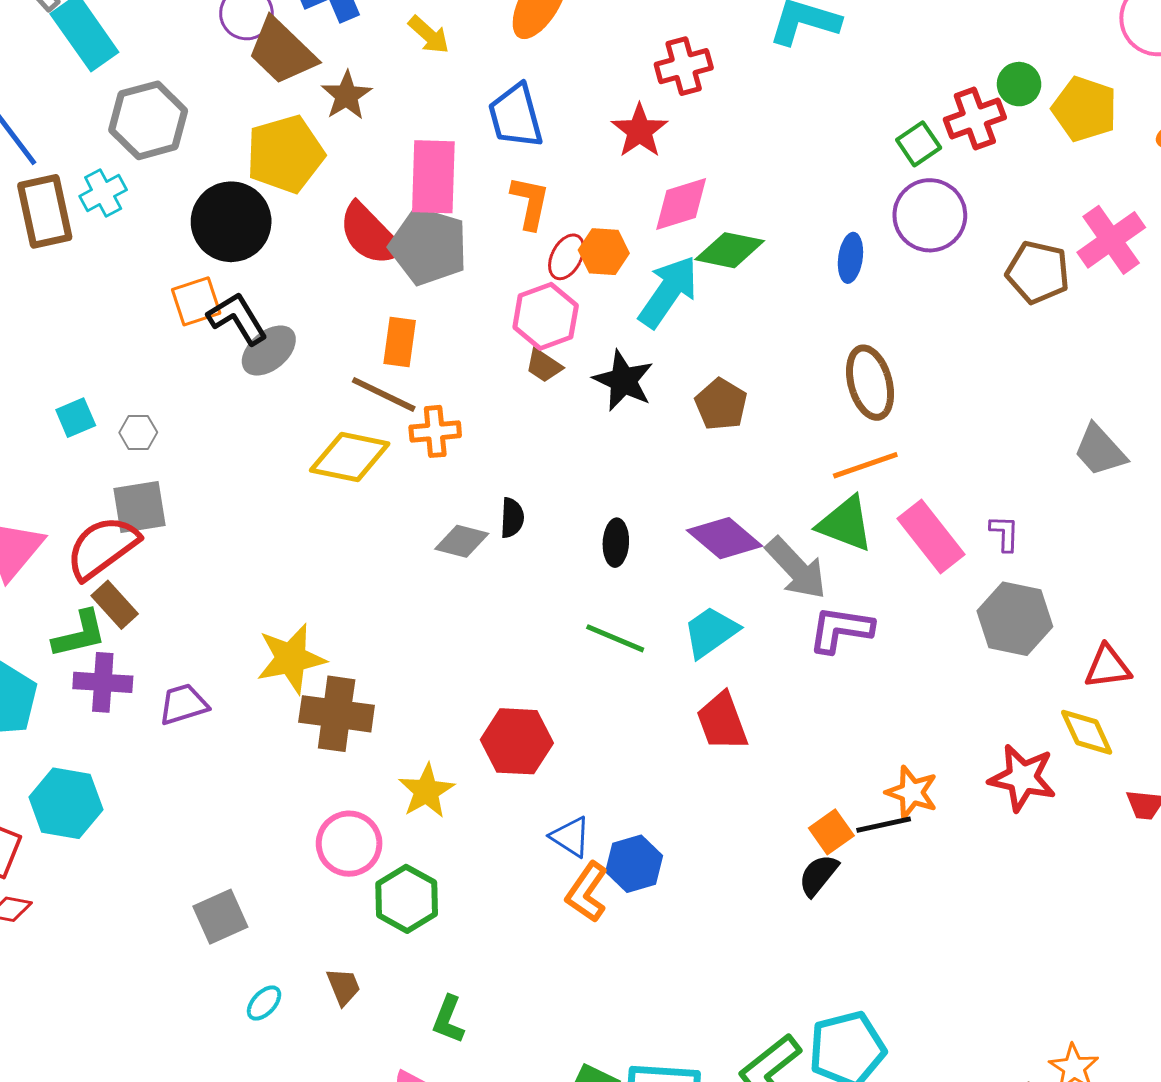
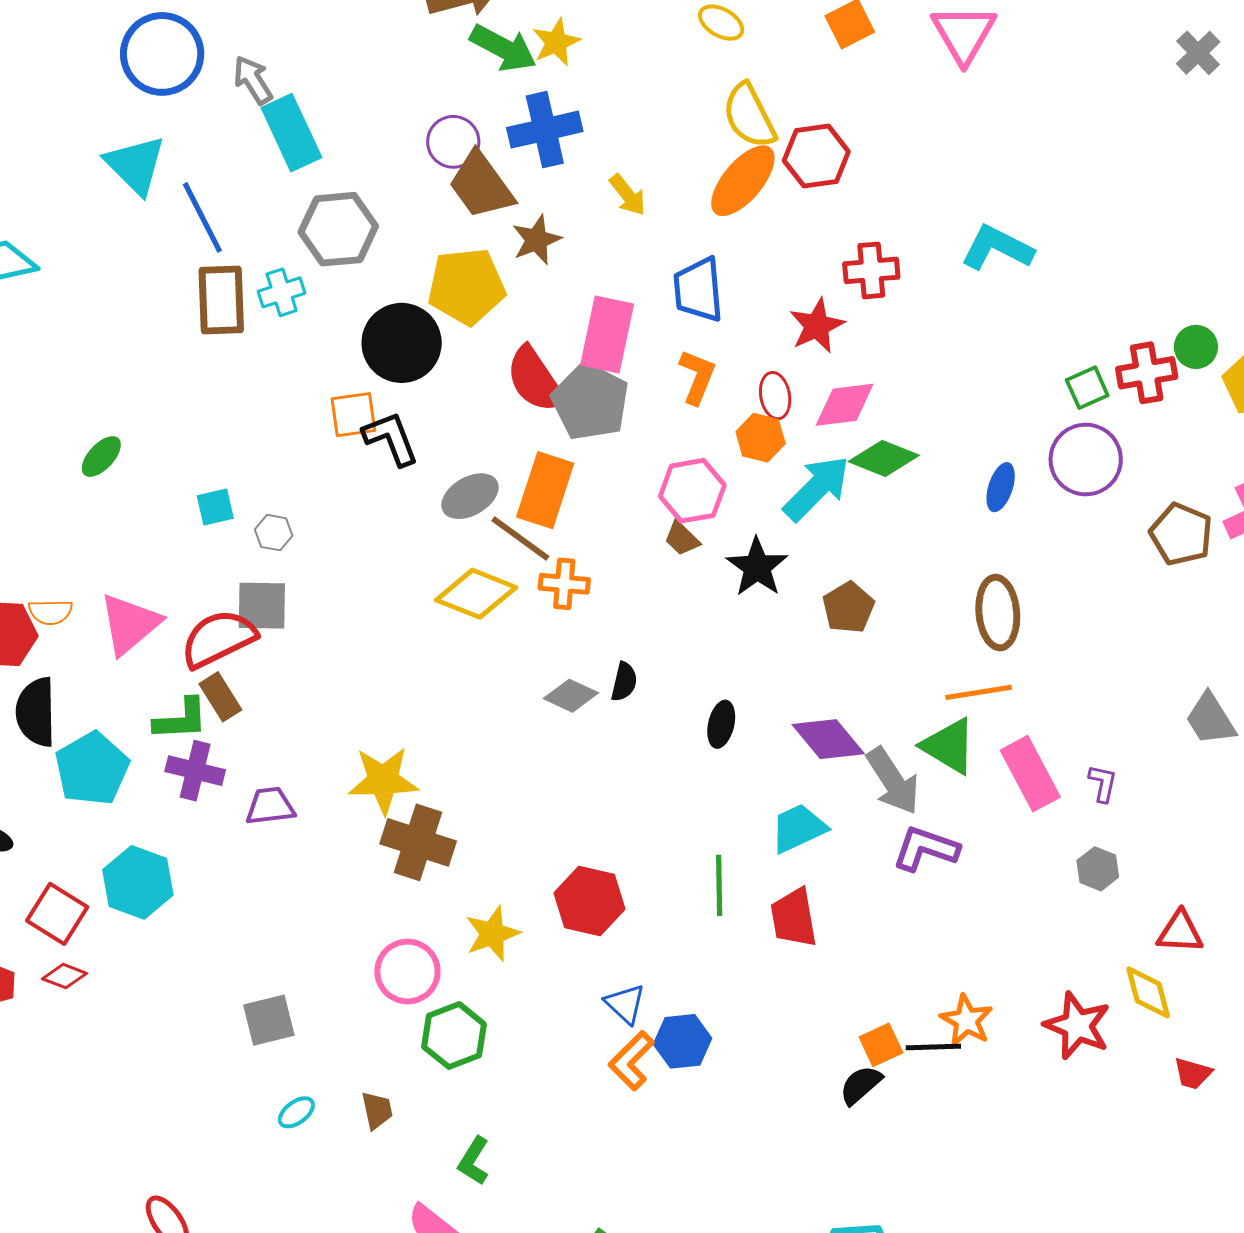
red ellipse: (567, 257) -> (775, 396), moved, turned -48
orange rectangle: (400, 342) -> (545, 490), size x1.5
gray ellipse: (269, 351) -> (470, 496), moved
gray hexagon: (1015, 619) -> (1098, 869), size x0.6
green line: (615, 638) -> (719, 885), moved, turned 56

